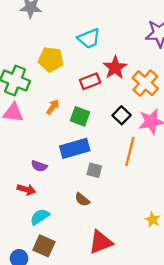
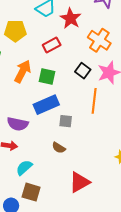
red star: (115, 68) -> (71, 18), moved
orange arrow: (53, 107) -> (23, 71), size x1.6
purple semicircle: (39, 166) -> (18, 124), size x1.5

